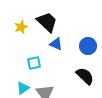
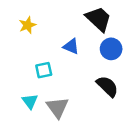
black trapezoid: (47, 22) -> (99, 19), moved
cyan triangle: (23, 88) -> (30, 101), turned -32

